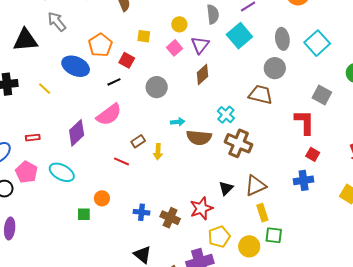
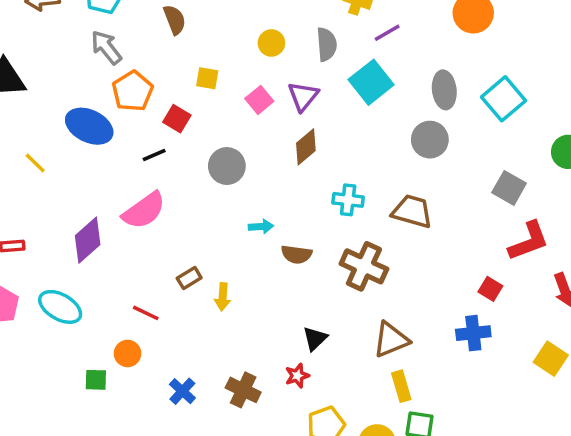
gray arrow: (57, 22) -> (106, 47), moved
yellow circle: (179, 24) -> (271, 43), moved
brown trapezoid: (261, 95) -> (412, 211), moved
cyan cross: (226, 115) -> (348, 200), moved, turned -36
red L-shape: (305, 122) -> (529, 241), moved, turned 68
brown semicircle: (199, 138) -> (297, 254), size x0.7
brown rectangle: (138, 141) -> (189, 278), moved
yellow arrow: (158, 152) -> (223, 297), moved
red line: (121, 161) -> (146, 313), moved
black triangle: (226, 188) -> (315, 339), moved
red star: (201, 208) -> (297, 376), size x0.6
blue cross: (142, 212) -> (182, 391), moved, turned 35

